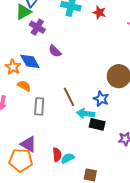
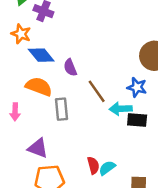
purple semicircle: (55, 51) -> (70, 68), moved, turned 32
orange star: (13, 67) -> (21, 34), moved
orange semicircle: (24, 86) -> (39, 87), size x1.5
purple triangle: (28, 144) -> (38, 148), moved

